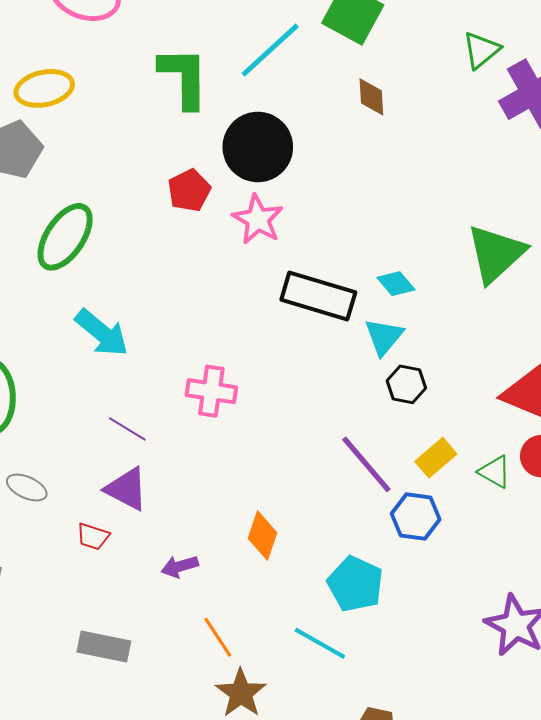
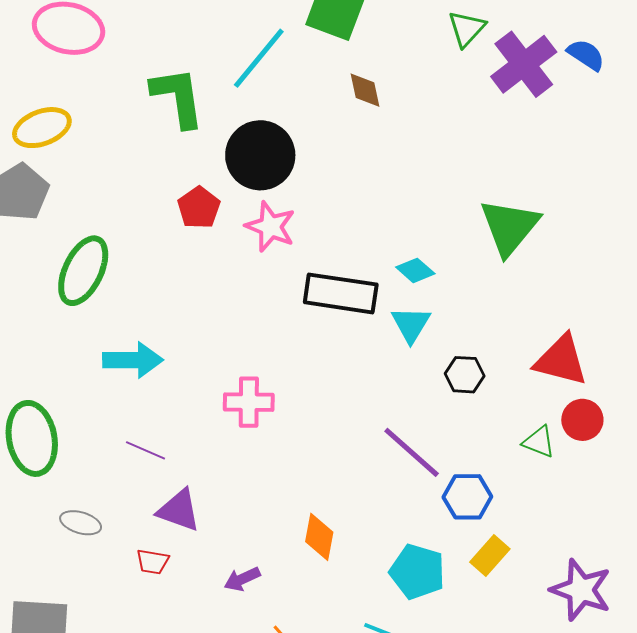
cyan arrow: (102, 333) -> (133, 360), turned -32
black hexagon: (406, 384) -> (465, 375), moved
purple line: (127, 429) -> (145, 450), moved
yellow rectangle: (436, 458) -> (490, 555), moved

